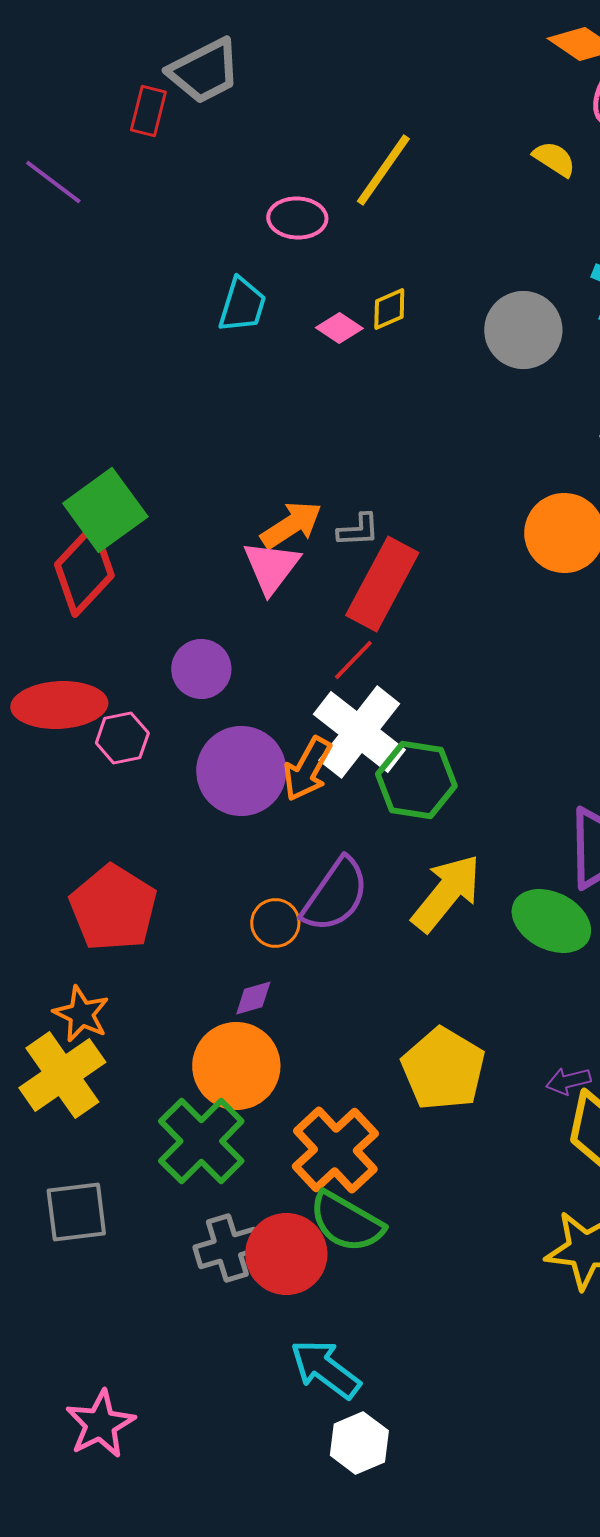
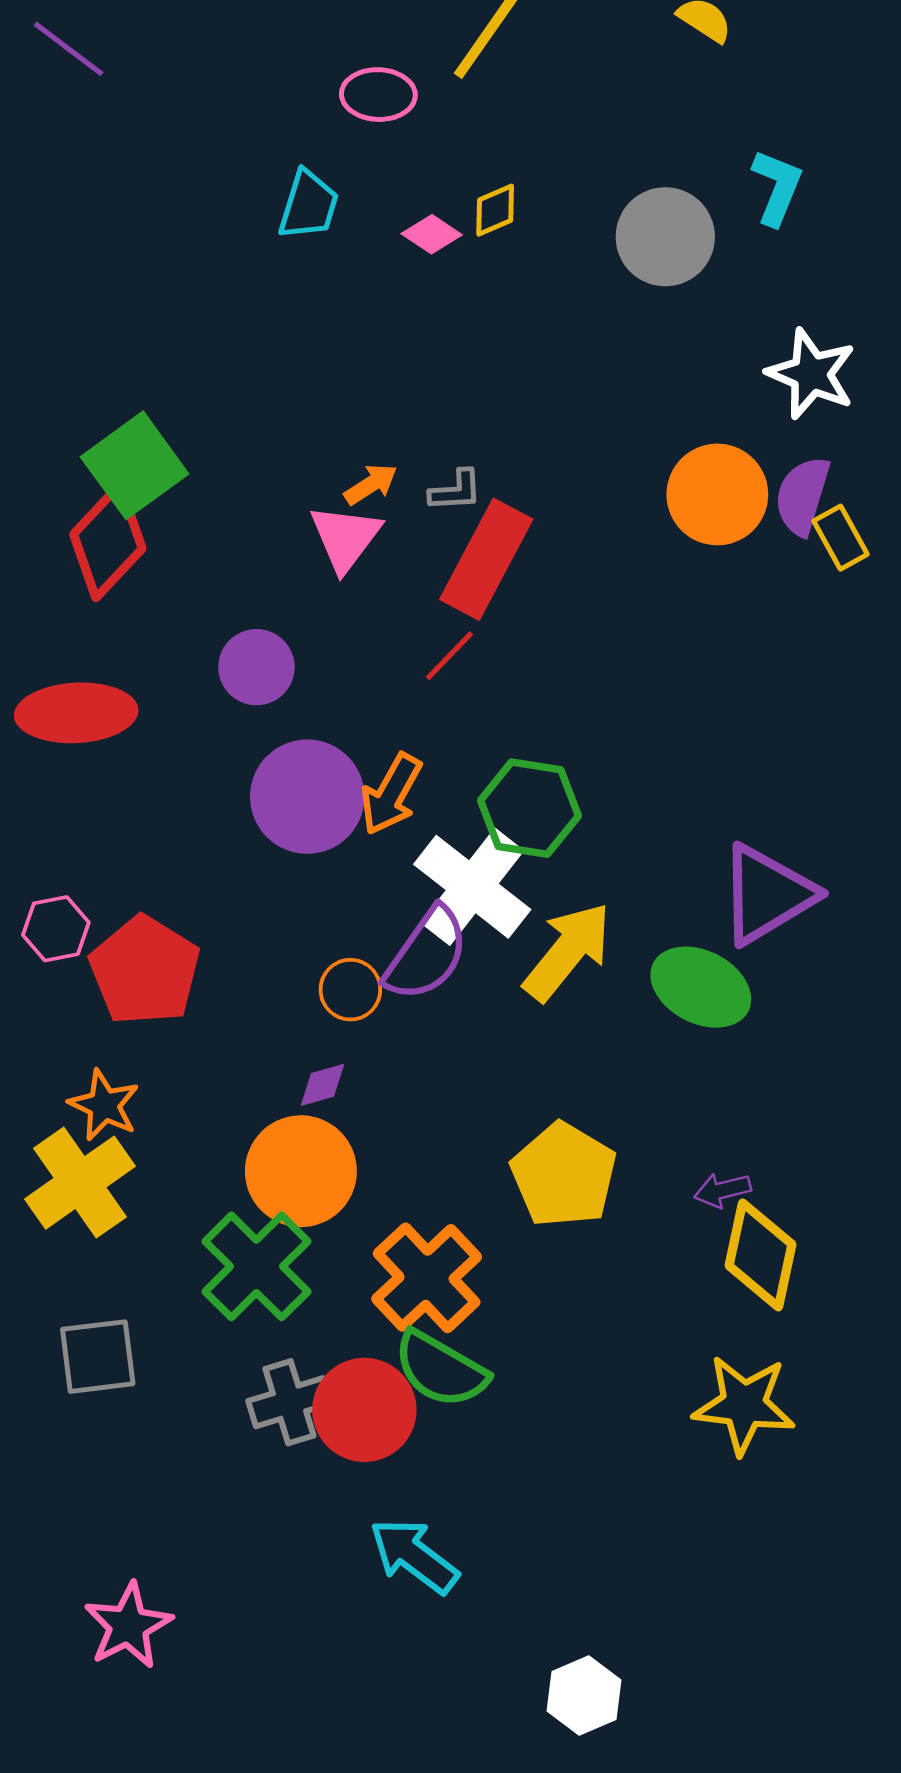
orange arrow: (291, 525) -> (371, 484), size x0.7
white cross: (359, 732) -> (472, 887), moved
pink hexagon: (122, 738) -> (56, 929), moved
white hexagon: (359, 1443) -> (584, 1696), moved

